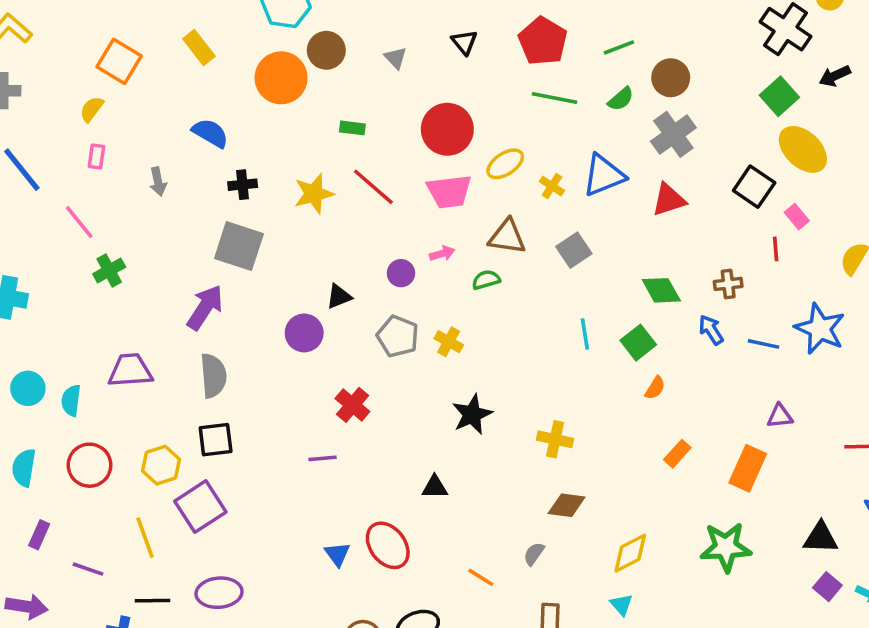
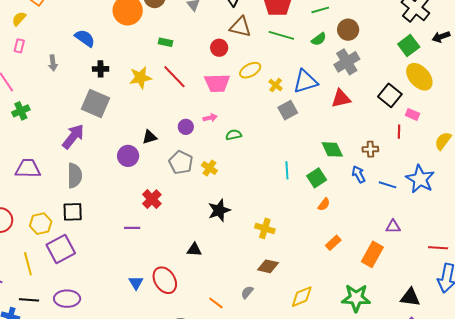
red circle: (447, 129) -> (219, 48), size x0.6
pink rectangle: (797, 217) -> (413, 114), turned -32
brown triangle: (507, 237) -> (240, 27), moved
gray square: (574, 250) -> (288, 110), moved

